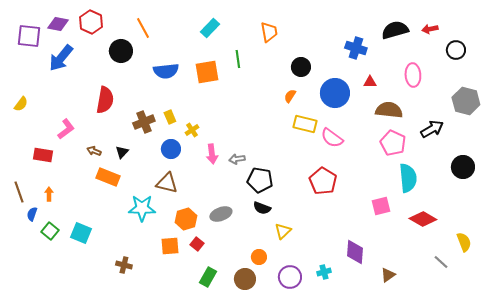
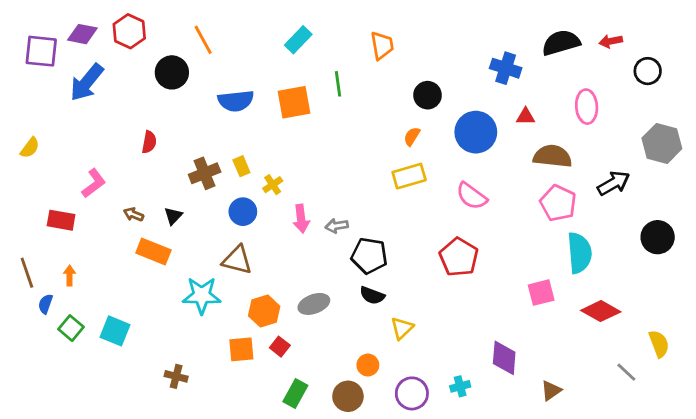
red semicircle: (105, 100) -> (149, 142), size x0.6
yellow rectangle: (305, 124) -> (409, 176), moved, turned -30

